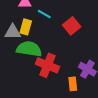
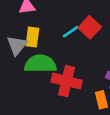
cyan line: (44, 14) -> (71, 32), moved, turned -56
gray triangle: (13, 32) -> (17, 45), turned -42

